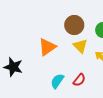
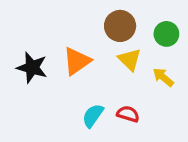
black star: (13, 67) -> (32, 68), moved
red semicircle: (79, 80) -> (128, 114), turned -112

